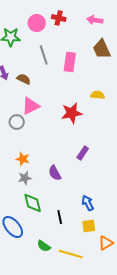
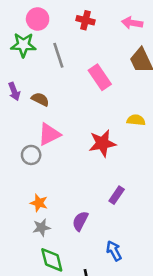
pink circle: (37, 23) -> (38, 19), moved
gray line: (44, 55) -> (58, 55), moved
pink rectangle: (70, 62) -> (100, 77), turned -42
purple semicircle: (55, 173) -> (80, 221), turned 56
blue arrow: (88, 203) -> (114, 251), moved

